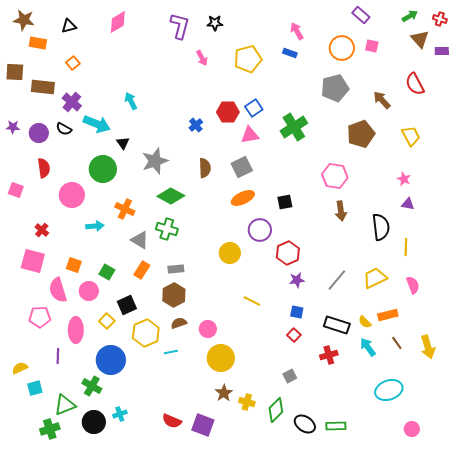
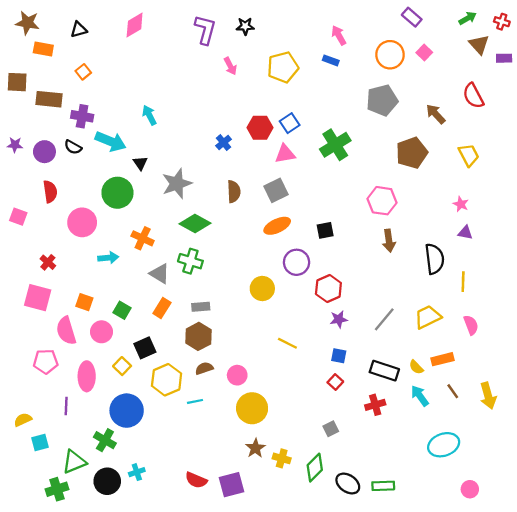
pink square: (372, 46) -> (424, 52), turned 32
purple cross: (72, 102) -> (82, 116), turned -30
purple square: (203, 425) -> (232, 485), turned -35

